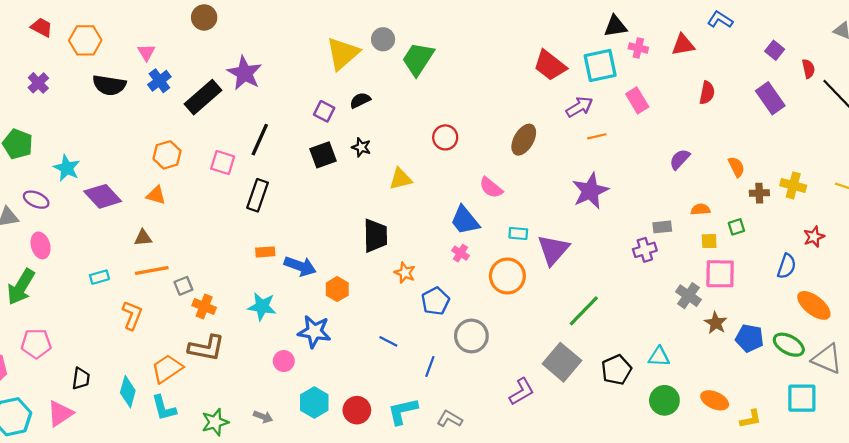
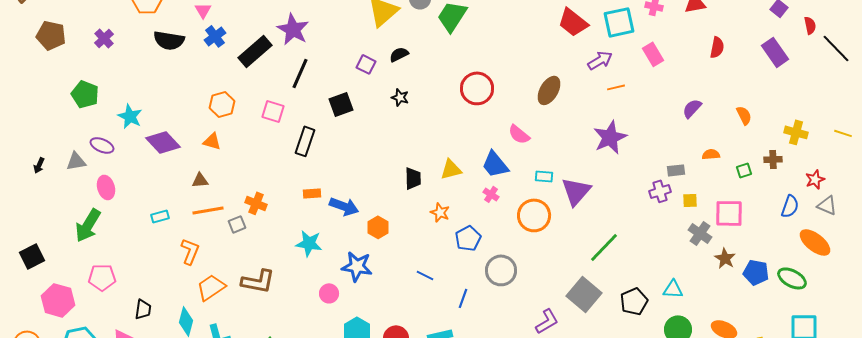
red circle: (445, 137) -> (477, 88), size x1.4
black line: (260, 140) -> (300, 73), moved
black square: (323, 155) -> (341, 104), moved
yellow triangle: (400, 179) -> (451, 169), moved
brown cross: (759, 193) -> (773, 159), moved
black trapezoid: (375, 236) -> (413, 178), size x0.7
yellow square: (709, 241) -> (690, 200), moved
orange cross: (204, 307) -> (256, 203), moved
gray triangle: (827, 359) -> (827, 205), moved, size x0.7
orange trapezoid: (167, 369) -> (211, 287), moved

